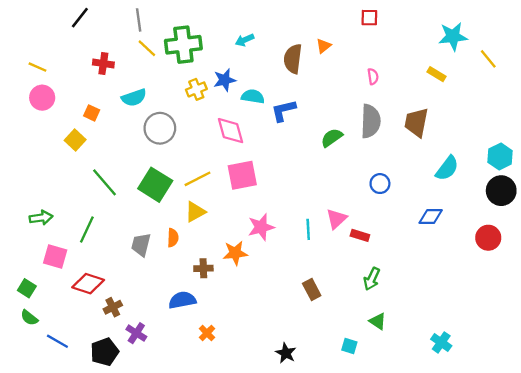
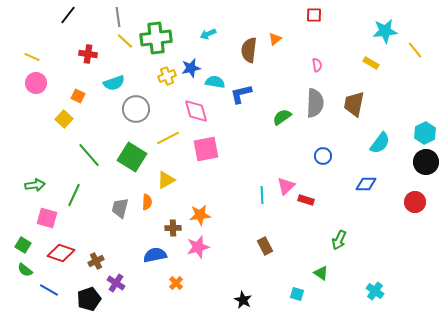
yellow line: (198, 179) -> (168, 138), moved
pink star: (261, 227) -> (198, 247), moved
green arrow: (372, 279) -> (339, 240), moved
red diamond: (88, 284) -> (61, 253), moved

